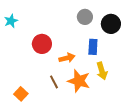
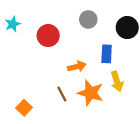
gray circle: (85, 17) -> (88, 19), moved
red circle: (42, 44) -> (48, 36), moved

